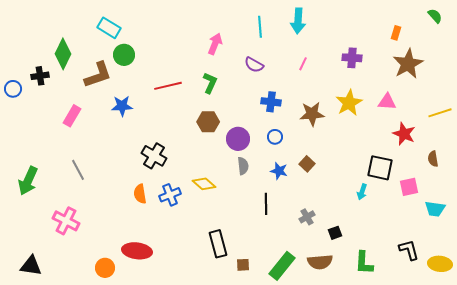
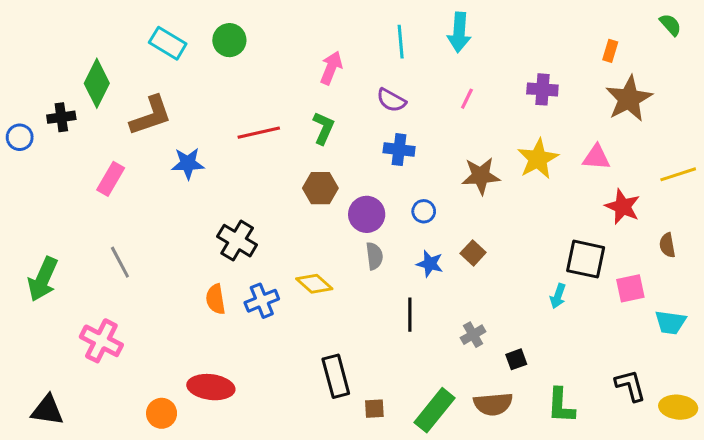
green circle: (124, 55) -> (229, 40), moved
blue cross: (271, 102) -> (399, 150), moved

